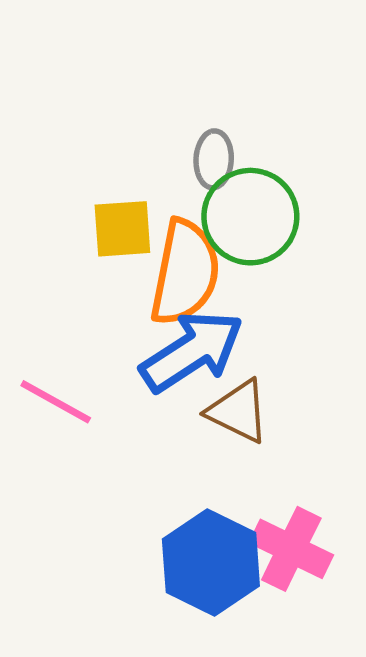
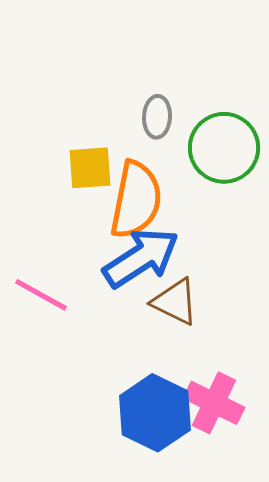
green circle: (250, 217) -> (224, 148), moved

